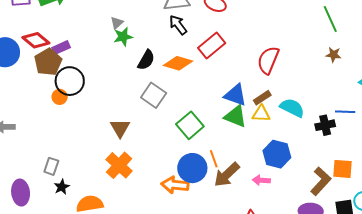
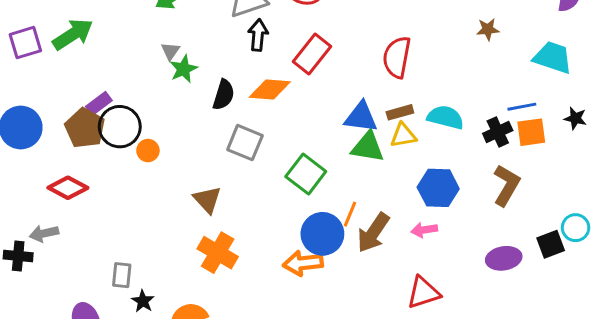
black arrow: (178, 25) -> (258, 35), turned 55
red diamond: (36, 40) -> (68, 188), moved
black circle: (70, 81) -> (120, 127), moved
orange circle: (60, 97) -> (148, 151), moved
brown rectangle: (262, 98) -> (400, 112), turned 30
orange line: (214, 159) -> (350, 214), turned 54
orange square: (343, 169) -> (531, 132), moved
brown L-shape: (321, 181) -> (506, 185), moved

